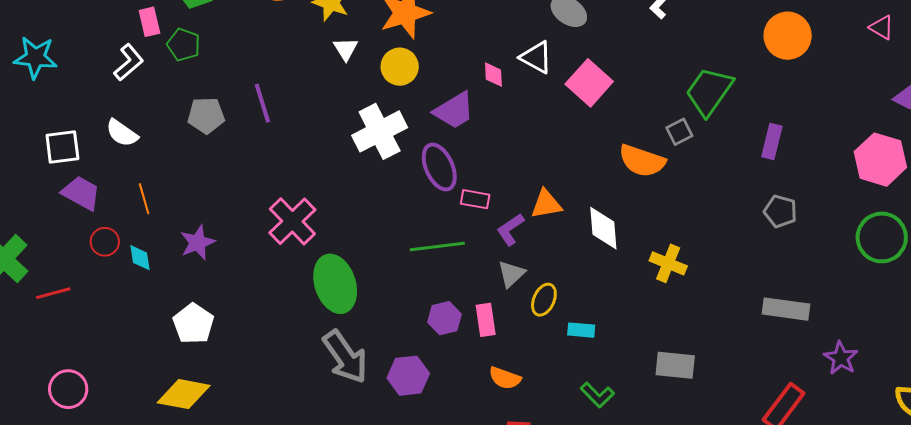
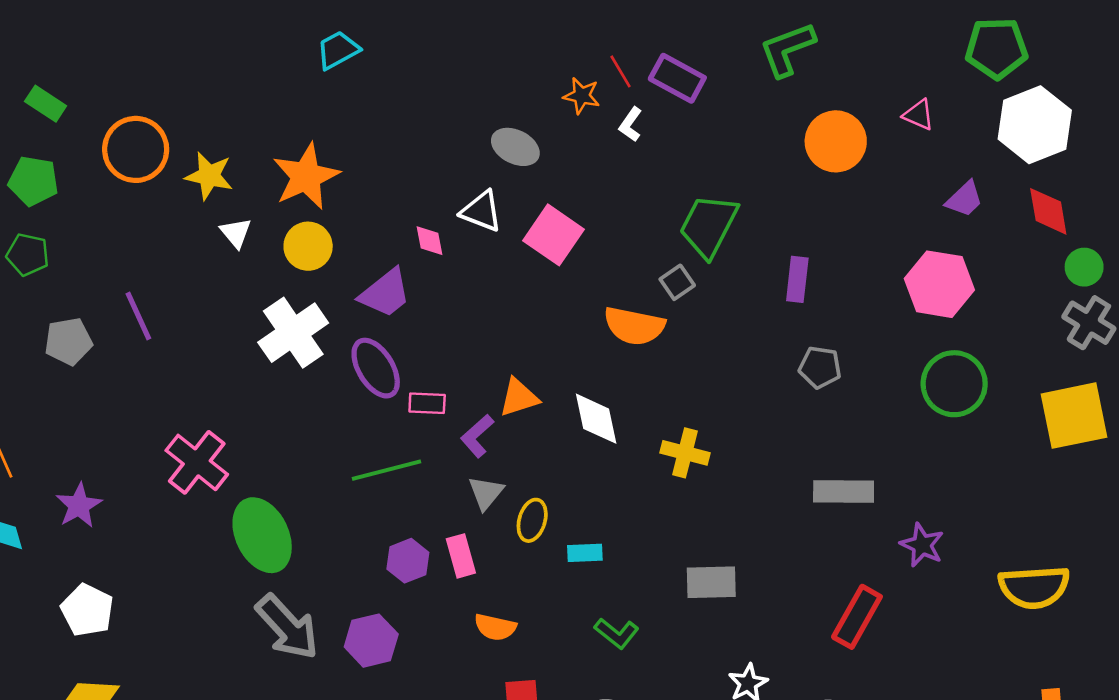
orange circle: (788, 36) -> (836, 141), moved

